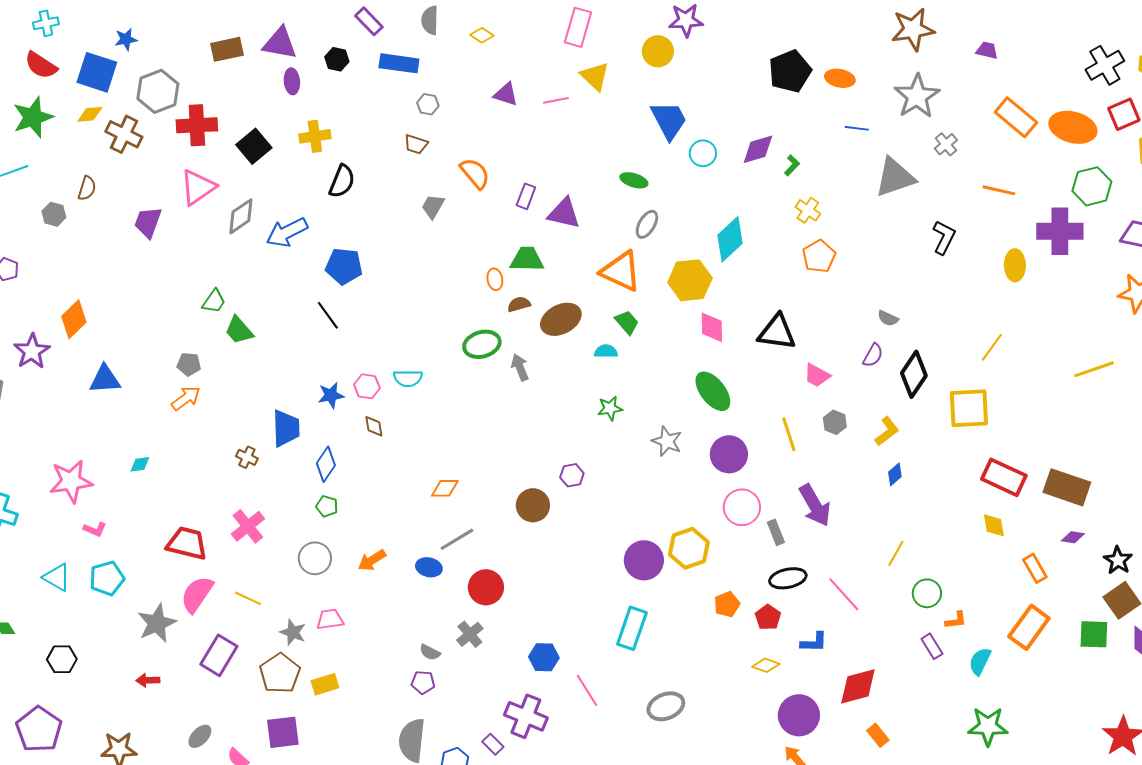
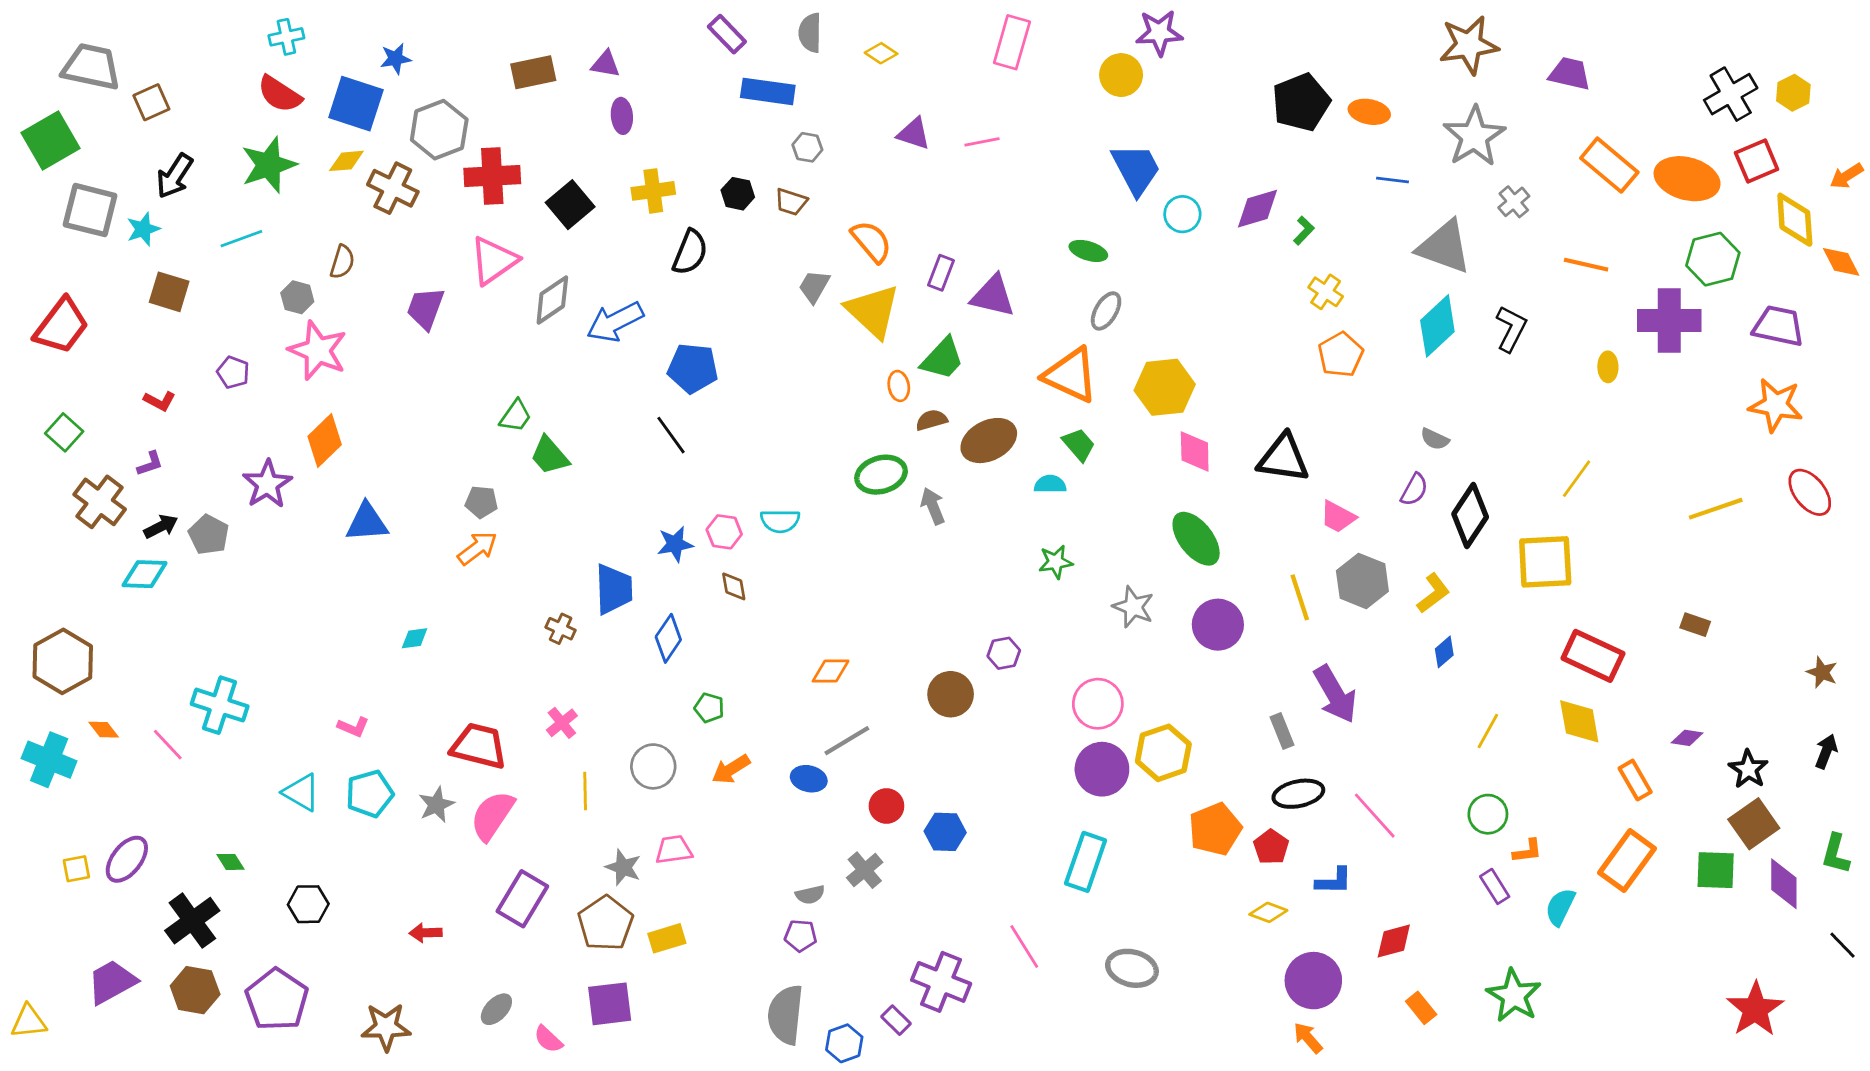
purple triangle: (280, 43) -> (606, 64), size x0.6
purple trapezoid: (987, 50) -> (1570, 74), size x1.4
black hexagon: (337, 59) -> (738, 194), moved
yellow triangle: (595, 76) -> (873, 311), moved, size x1.4
gray triangle: (895, 177) -> (1444, 247), turned 39
cyan diamond: (730, 239) -> (1437, 326), moved
green trapezoid: (527, 259) -> (942, 359), turned 132
yellow ellipse: (1015, 265) -> (1608, 367), size x0.7
gray hexagon: (835, 422) -> (1362, 581), size x1.6
pink star: (71, 481) -> (318, 351), moved, turned 30
brown rectangle: (1067, 487) -> (1695, 625), moved, size x0.5
green pentagon: (327, 506) -> (709, 708), moved
pink circle: (742, 507) -> (1098, 704), moved
yellow diamond: (994, 525) -> (1579, 721), size x1.4
pink cross: (248, 526) -> (562, 723), size x0.7
yellow line: (896, 553) -> (1488, 731), moved
red circle: (486, 587) -> (886, 806), size x0.7
yellow line: (248, 598) -> (585, 791), moved, turned 64
orange pentagon: (727, 604) -> (1215, 829), size x1.5
gray star: (157, 623) -> (436, 805), moved, size x0.7
gray semicircle: (430, 652) -> (810, 895), turned -40
blue hexagon: (544, 657) -> (945, 832), moved
red diamond: (858, 686) -> (1394, 941), size x0.7
gray ellipse: (666, 706) -> (1132, 968), turned 36
green star: (988, 726) -> (1514, 996), moved, turned 30

